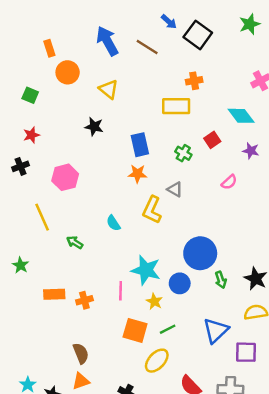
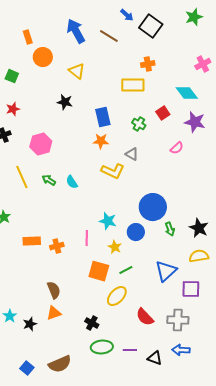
purple star: (251, 151) -> (195, 122), size x1.5
yellow L-shape: (152, 210) -> (113, 171), turned -90
cyan semicircle: (113, 223) -> (72, 182), moved
green arrow: (75, 242) -> (49, 180), moved
cyan star: (146, 270) -> (108, 221), size x0.7

